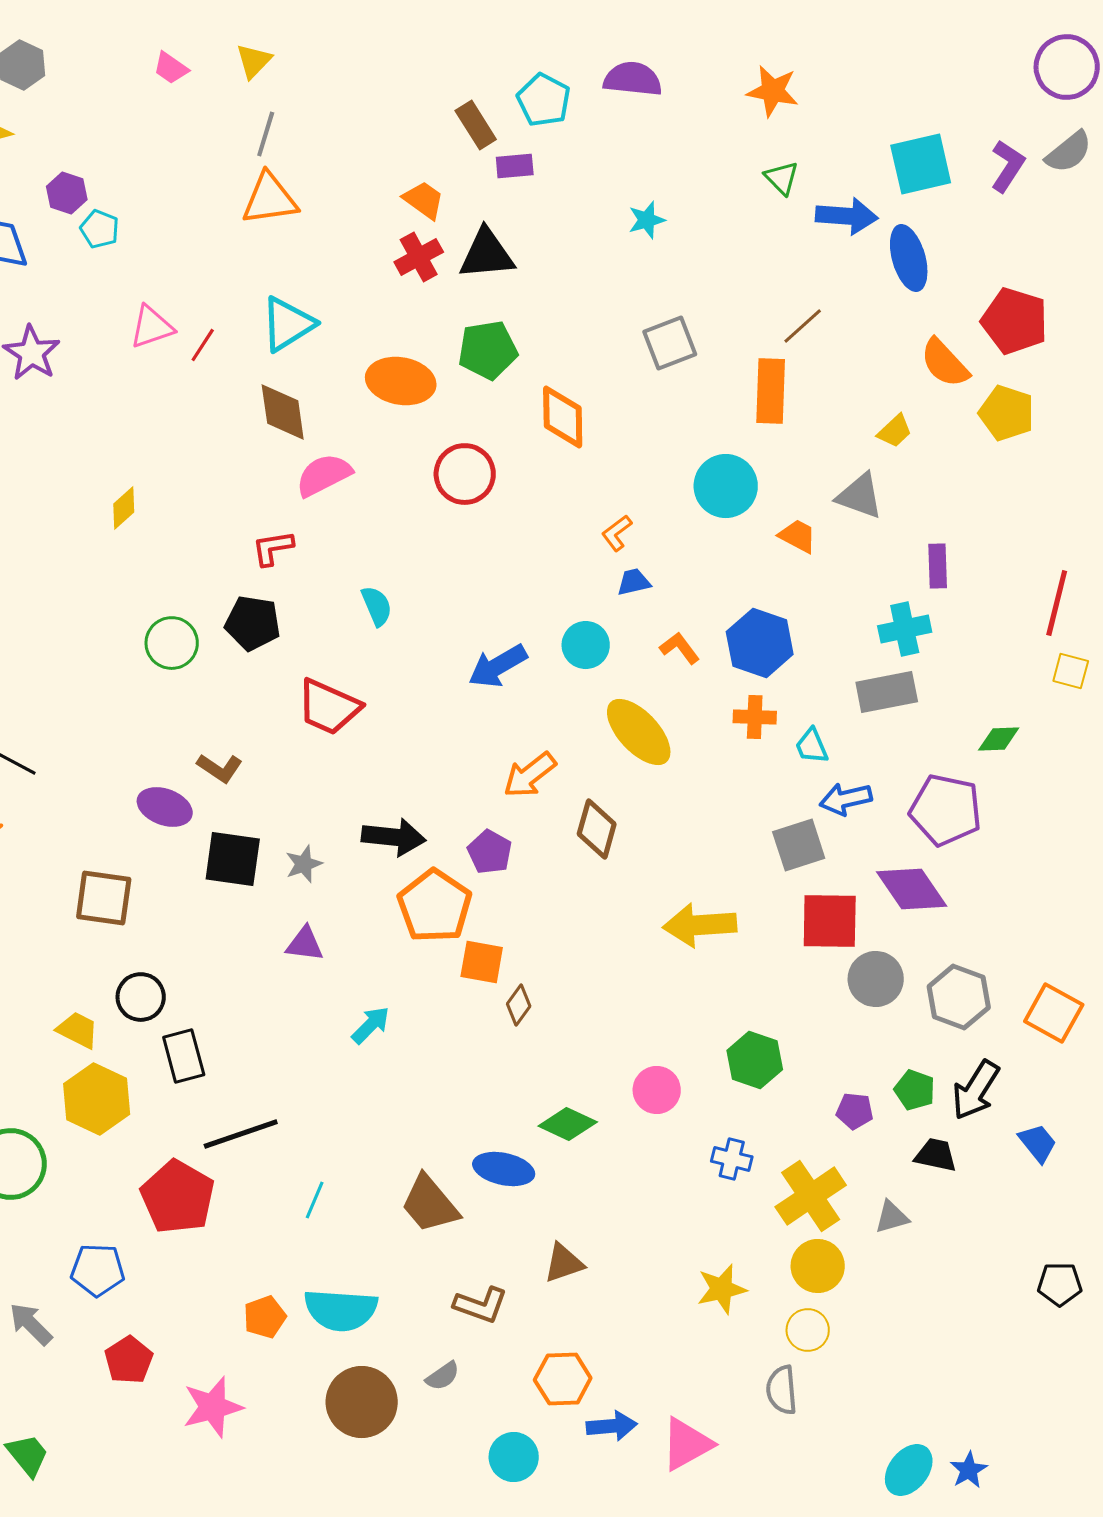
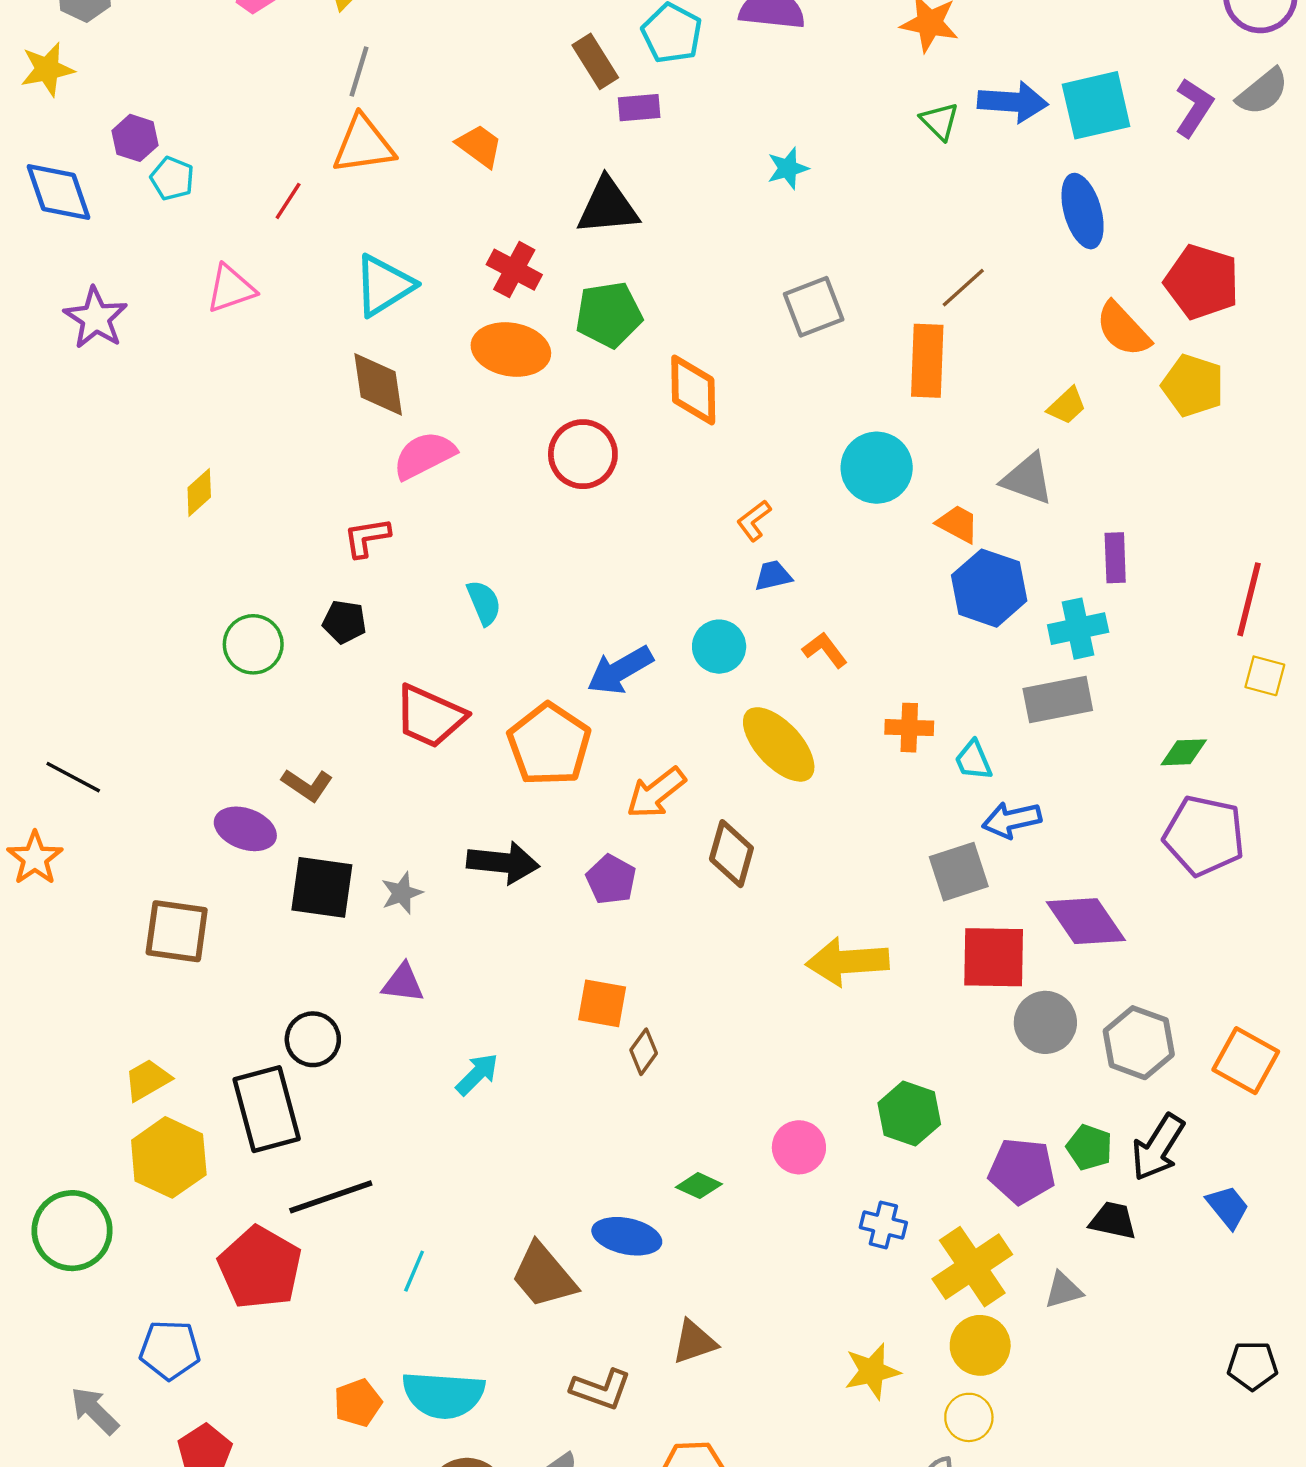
orange trapezoid: (424, 200) -> (479, 146), moved
blue arrow: (847, 216) -> (1013, 102), moved
red cross: (419, 257) -> (514, 270), moved, turned -33
red line: (203, 345) -> (288, 201), moved
black pentagon: (253, 623) -> (344, 622), size x0.7
blue hexagon: (760, 643) -> (989, 588), moved
purple pentagon: (946, 810) -> (1204, 836), moved
orange pentagon: (435, 906) -> (549, 744), moved
black circle: (141, 997) -> (313, 1039), moved
yellow trapezoid: (78, 1030) -> (147, 1080), turned -57
black rectangle: (184, 1056) -> (267, 1109), size x1.4
purple pentagon: (855, 1111) -> (1022, 1171), size x1.6
green diamond: (568, 1124) -> (699, 1186), size x0.7

